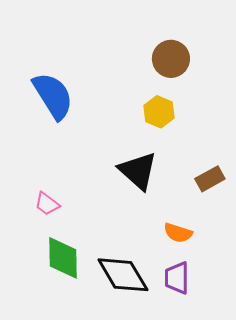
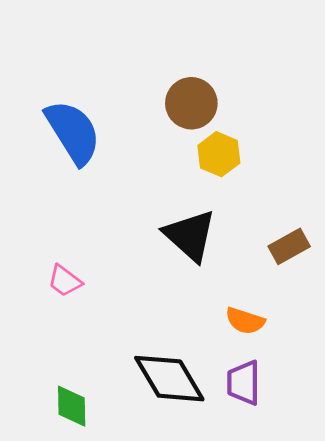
brown circle: (171, 59) -> (191, 103), moved
green diamond: (63, 258) -> (72, 406), moved, size x0.7

